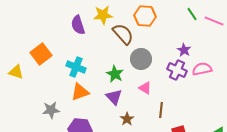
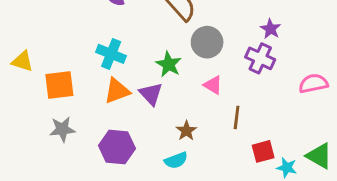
orange square: (41, 54) -> (59, 85), moved, turned 30
pink semicircle: (202, 69) -> (313, 83), moved
purple triangle: (114, 97) -> (151, 94), moved
gray star: (51, 110) -> (62, 129), moved

